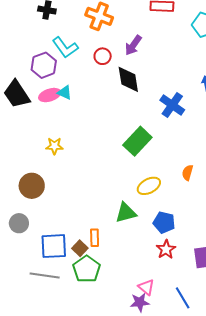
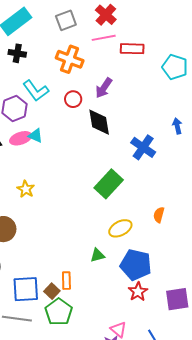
yellow star: (54, 146) -> (26, 189), turned 30
green triangle: (126, 213) -> (97, 255), size x0.7
blue pentagon: (164, 222) -> (136, 265), size x1.4

